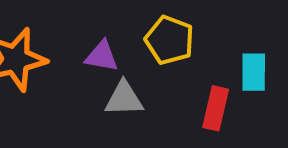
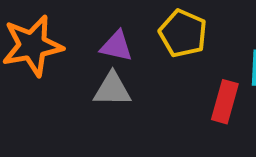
gray triangle: (124, 99) -> (112, 89), moved

